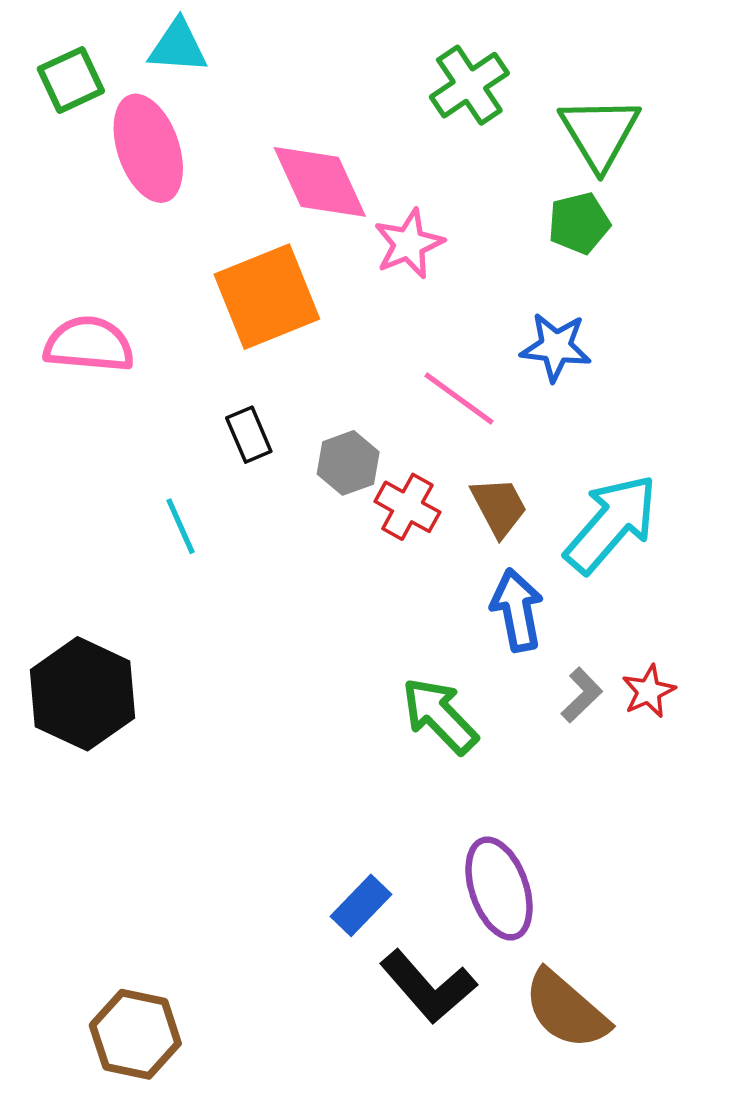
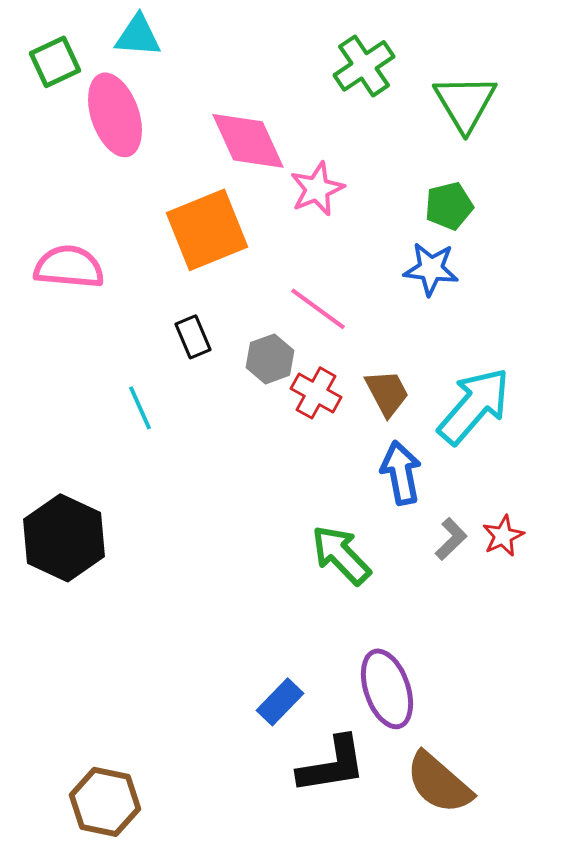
green pentagon: (579, 223) -> (449, 206), moved
pink line: (459, 398) -> (318, 309), moved
black L-shape: (428, 987) -> (332, 765), turned -58

